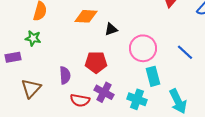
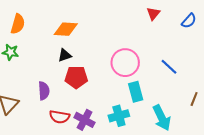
black triangle: (111, 29) -> (65, 55), moved
purple cross: (104, 92) -> (85, 120), moved
cyan cross: (137, 99) -> (119, 116), turned -36

